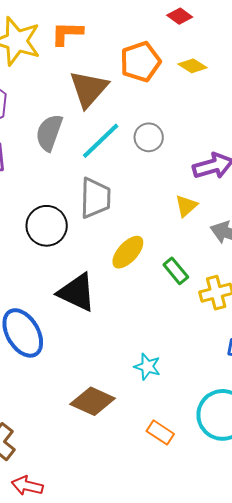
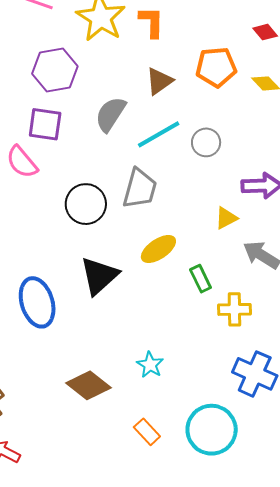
orange L-shape: (67, 33) -> (152, 22), turned 76
brown triangle: (89, 89) -> (159, 81), size x0.7
black triangle: (77, 292) -> (99, 276), turned 39

